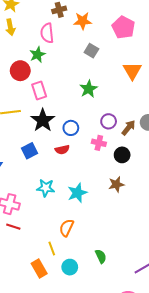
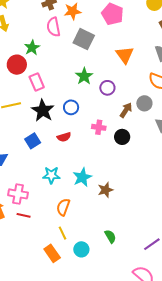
pink semicircle: (47, 33) -> (53, 27), moved
gray square: (91, 51) -> (84, 39), size x1.5
purple circle: (109, 121) -> (107, 88), moved
blue circle: (71, 128) -> (71, 107), moved
brown star: (116, 184) -> (105, 190), moved
orange semicircle: (67, 228) -> (63, 207), moved

